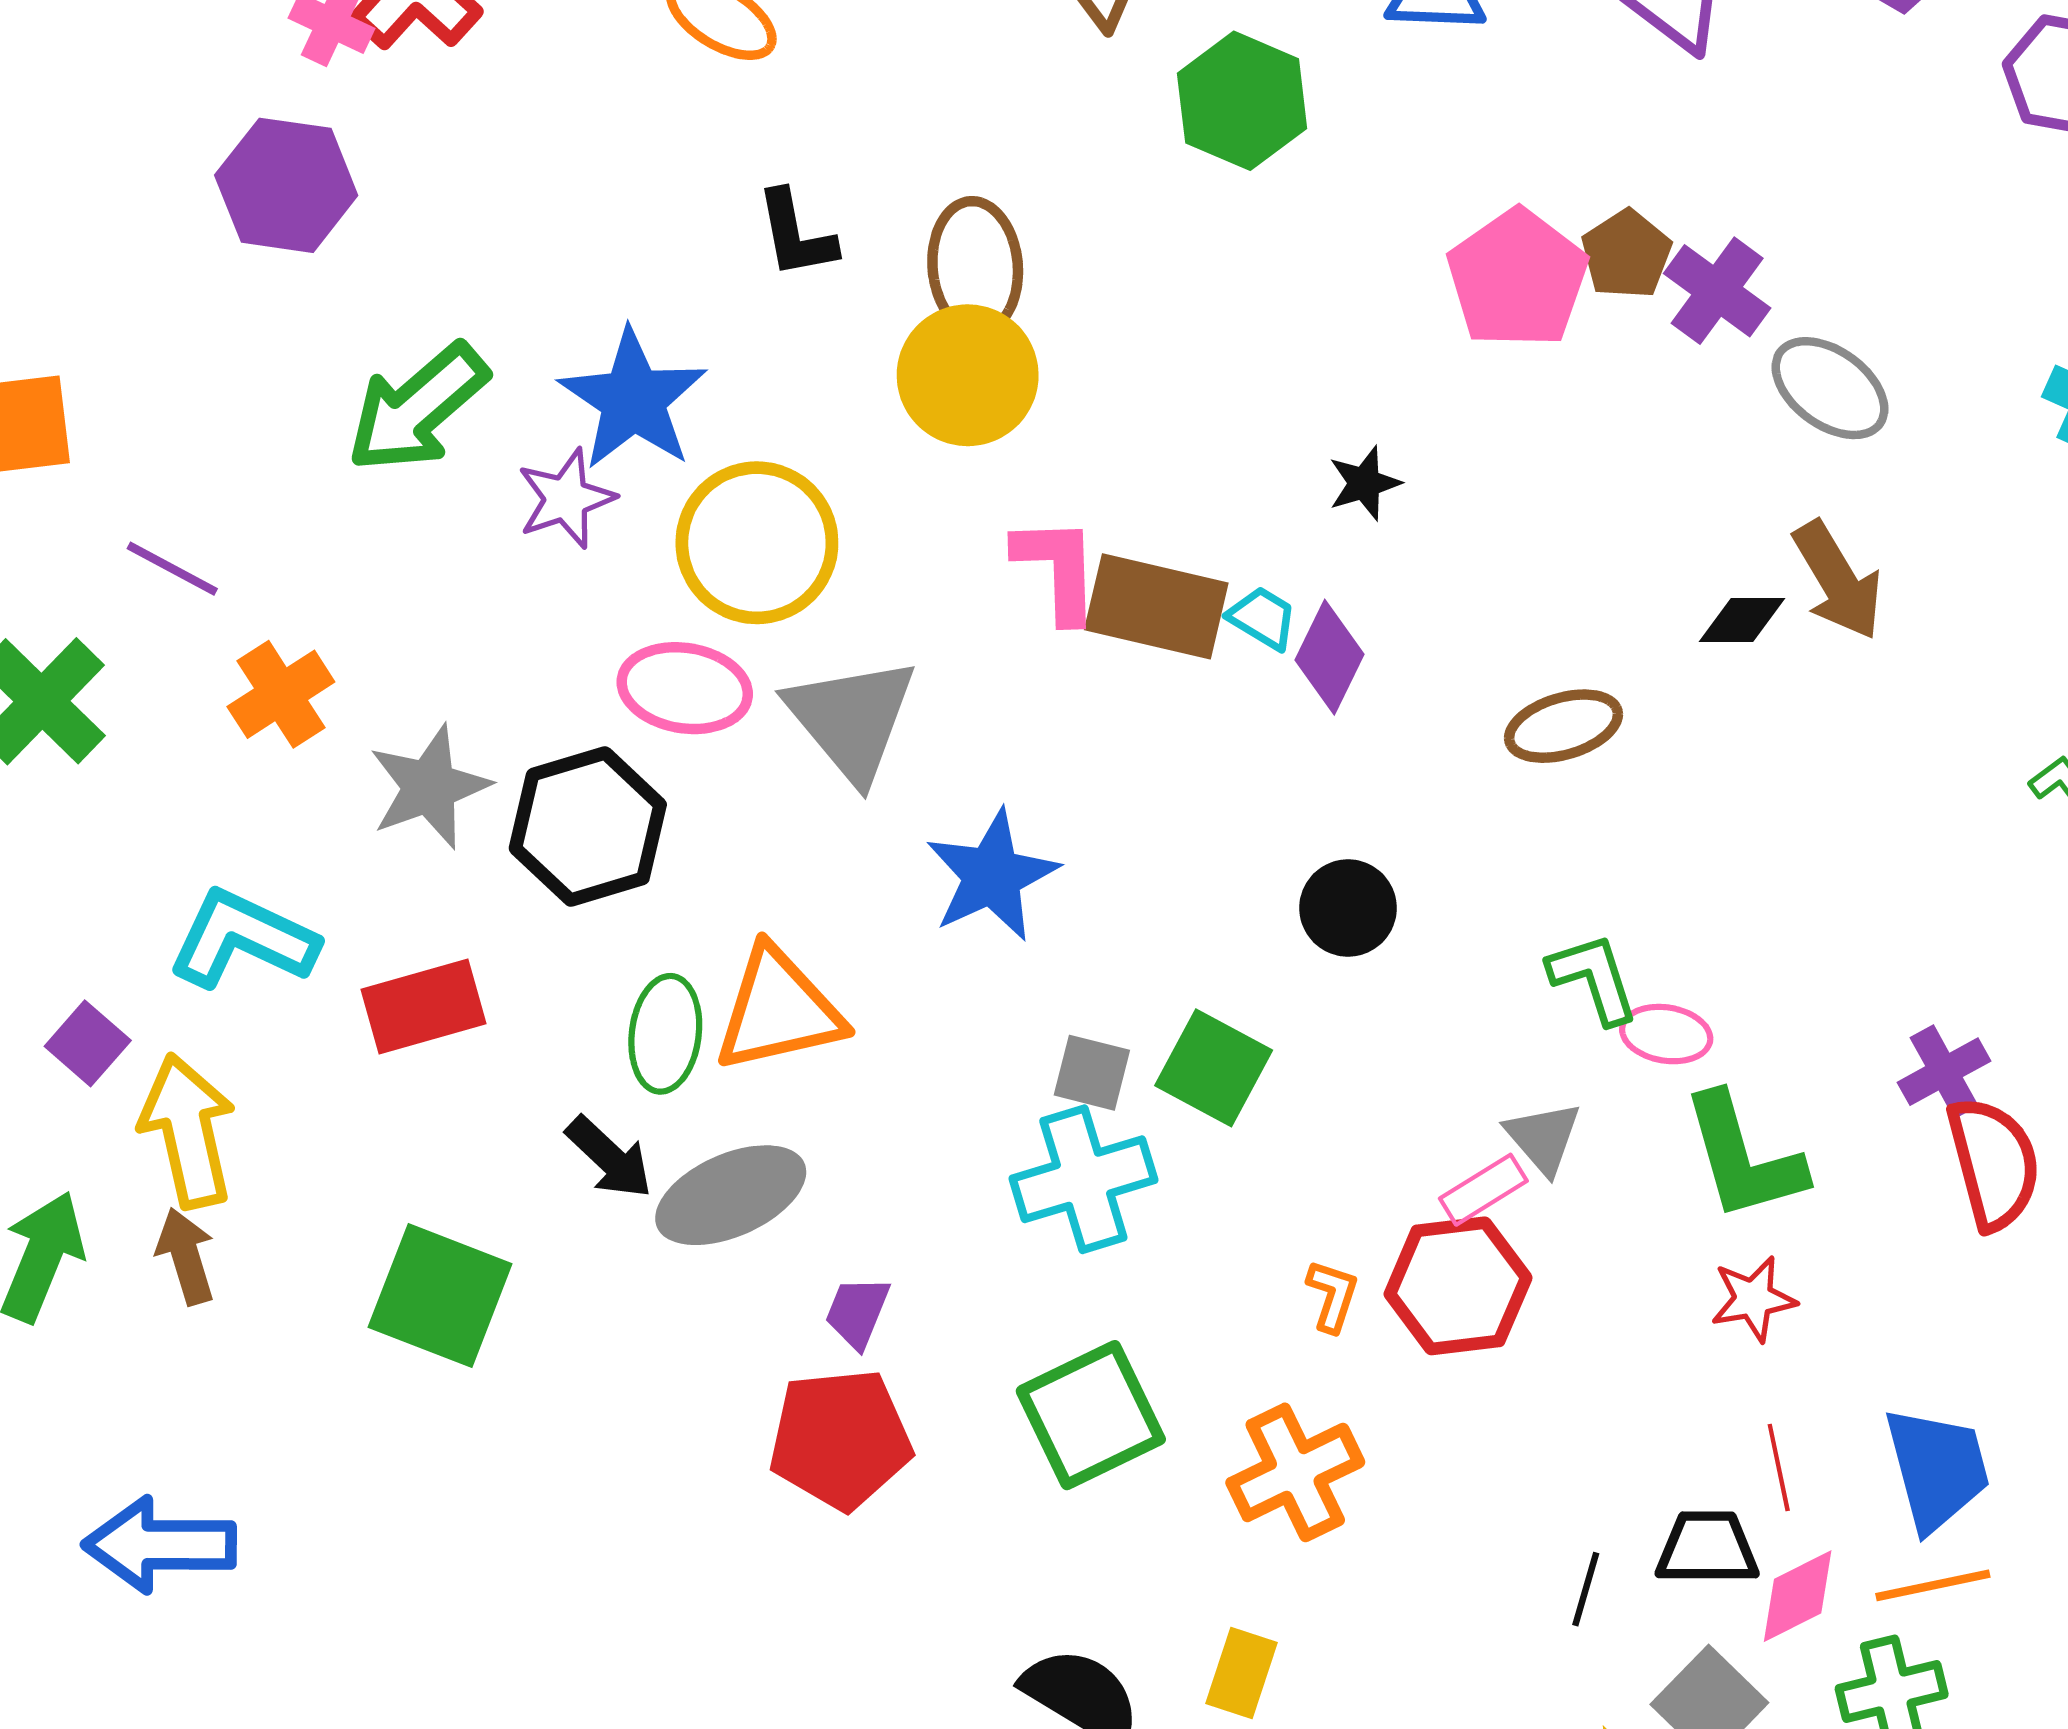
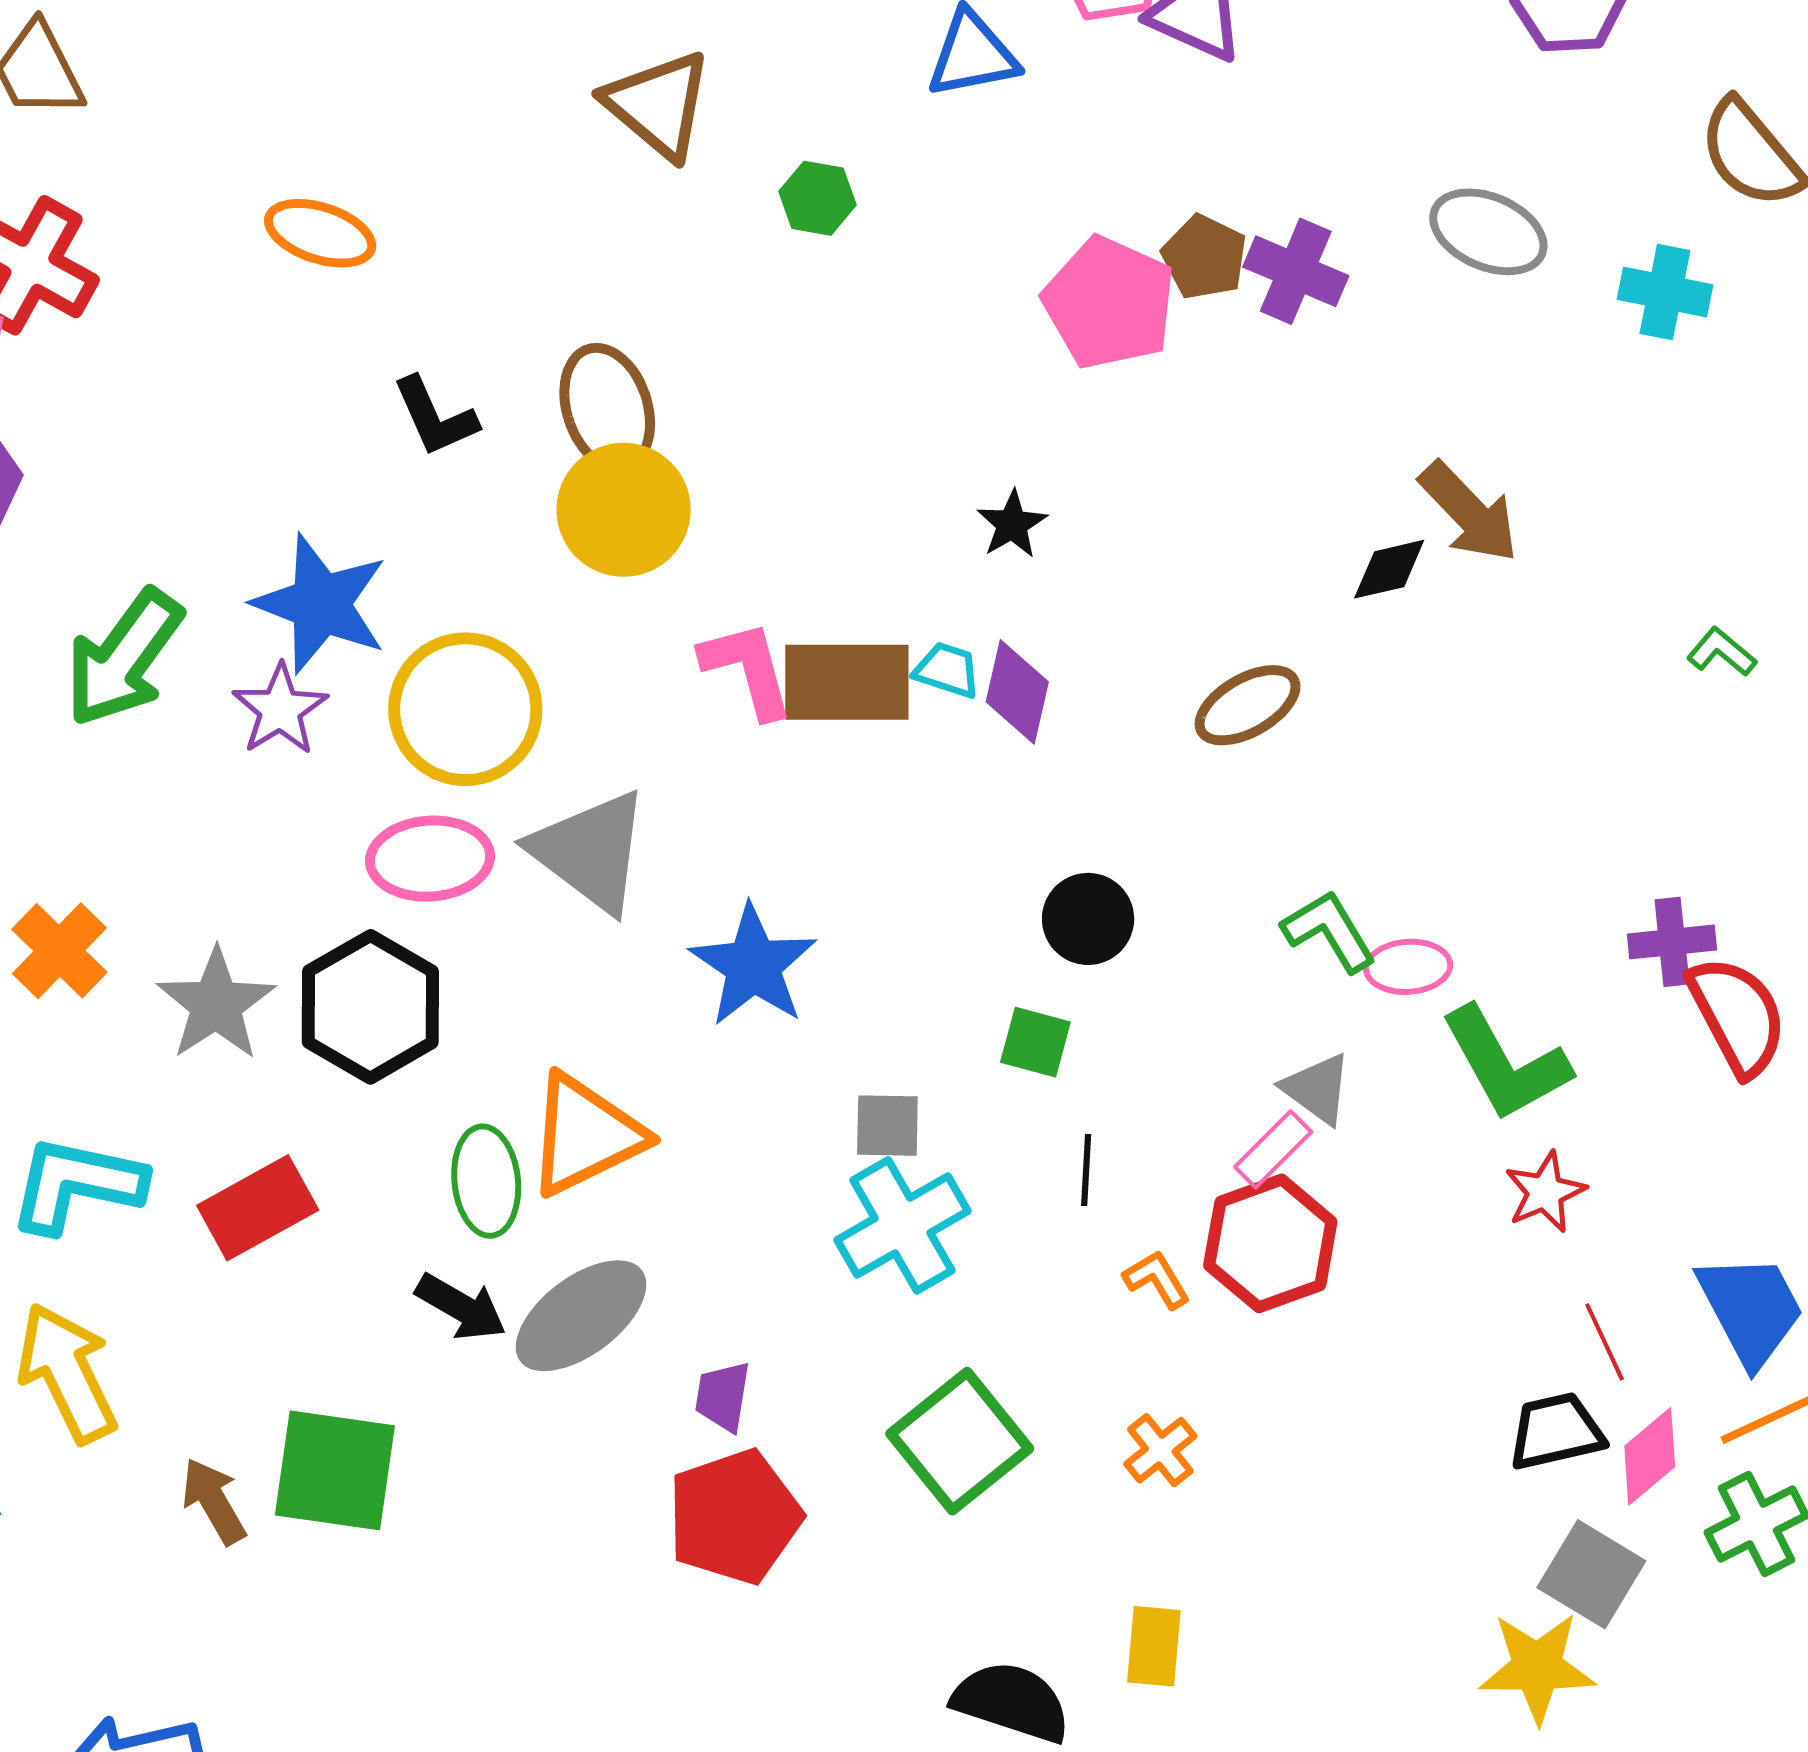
green hexagon: (1242, 101) -> (817, 198), size x0.6
gray ellipse: (1830, 388) -> (1488, 232), moved
green square: (1214, 1068) -> (1035, 1042), moved, size x0.7
purple cross: (1944, 1072) -> (1672, 942), turned 36
brown arrow: (186, 1256) -> (214, 1501), moved
orange L-shape: (1332, 1296) -> (1157, 1279), turned -36
orange cross: (1295, 1472) -> (1160, 1450), size x0.6
black line: (1586, 1589) -> (1086, 1170), moved

